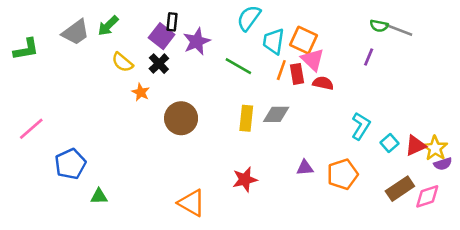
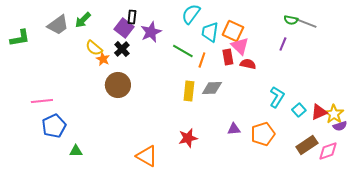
orange line: (281, 70) -> (202, 60), moved
orange star: (141, 92) -> (103, 59), moved
brown circle: (181, 118) -> (118, 85), moved
pink line: (31, 129) -> (42, 101), moved, turned 35

